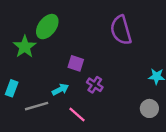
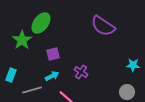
purple semicircle: (121, 30) -> (103, 26), turned -40
purple square: (76, 63) -> (53, 54), moved, turned -32

